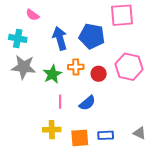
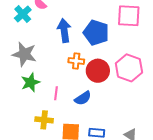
cyan cross: (18, 38) -> (23, 14), moved, turned 30
green star: (52, 74) -> (30, 82), moved
red circle: (99, 74) -> (98, 71), size x1.5

